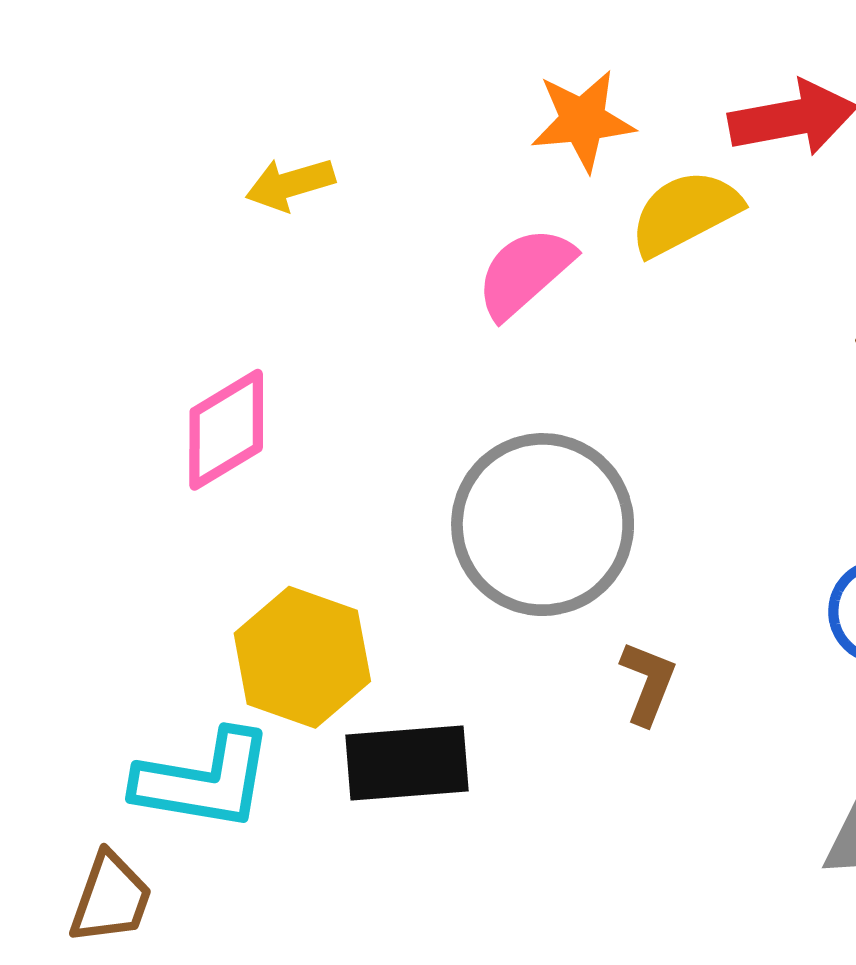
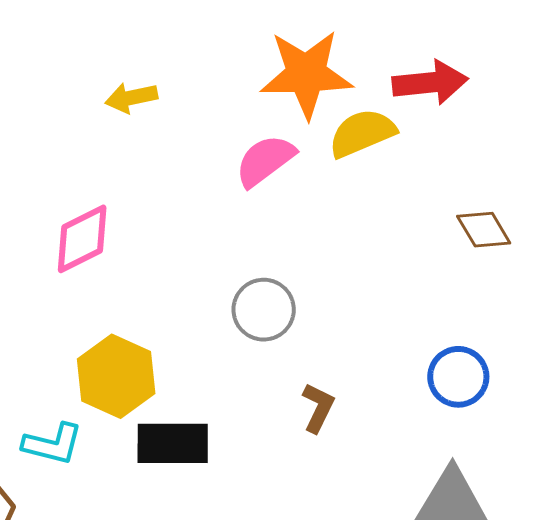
orange star: (583, 121) -> (306, 74), size x1.5
gray circle: (543, 525) -> (264, 310), size x0.6
cyan L-shape: (204, 780) -> (53, 444), size x0.7

